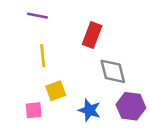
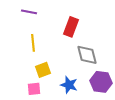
pink square: (34, 110) -> (34, 89), moved

